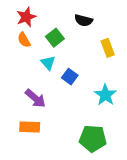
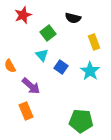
orange semicircle: (24, 40) -> (10, 66), moved
cyan star: (105, 95) -> (90, 71), moved
orange rectangle: (30, 127) -> (26, 111), turned 66

